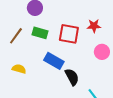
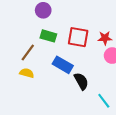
red star: (94, 26) -> (105, 38), moved
brown line: (16, 36) -> (28, 52), moved

